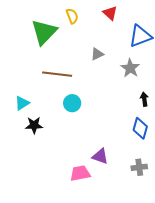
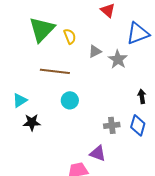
yellow semicircle: (72, 16) -> (70, 36), moved
gray star: (130, 68) -> (118, 59), moved
gray cross: (139, 167) -> (112, 125), moved

